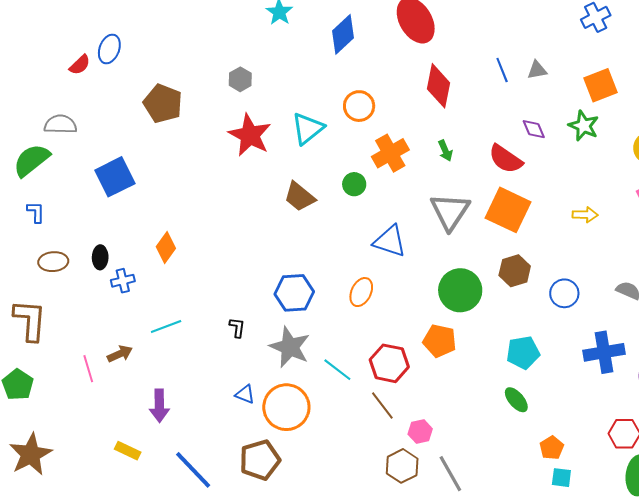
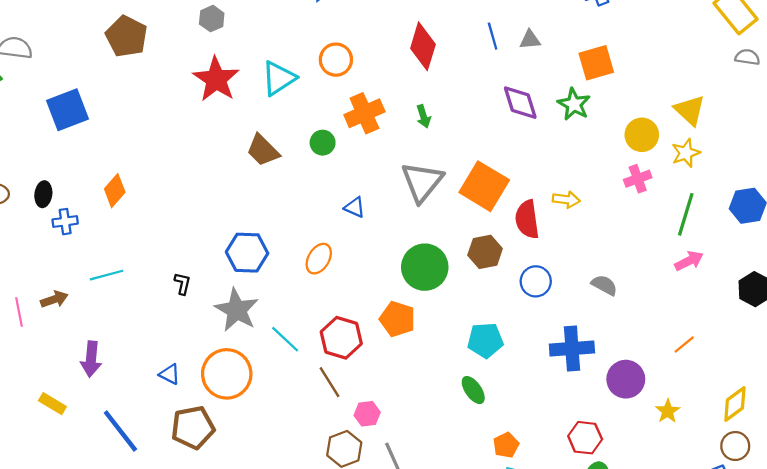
purple diamond: (534, 129) -> (520, 103), size x1.5
red semicircle: (506, 159) -> (527, 219), moved, turned 42
blue triangle: (390, 241) -> (355, 207), size x0.6
blue triangle: (245, 394) -> (170, 374), moved

